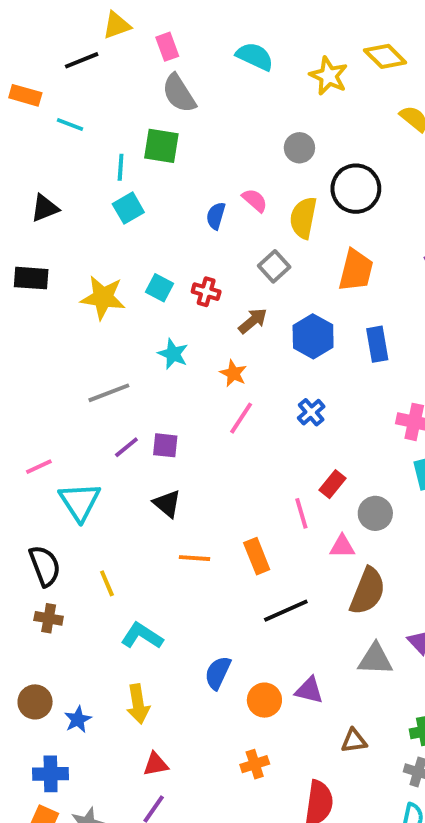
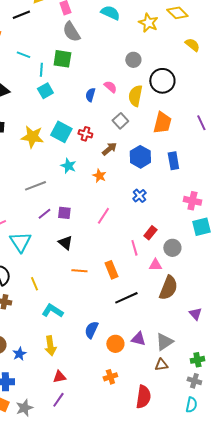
cyan line: (70, 124) -> (23, 55), moved
cyan square: (159, 288) -> (61, 132), size x1.5
pink line: (241, 418) -> (103, 216), moved
gray triangle: (375, 659) -> (164, 342), moved, turned -36

